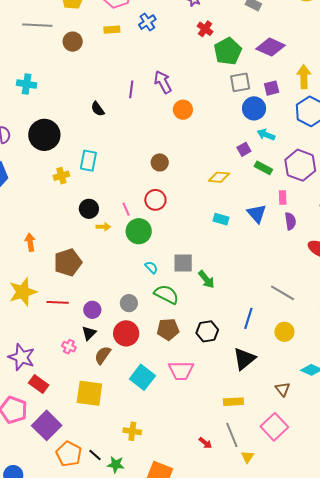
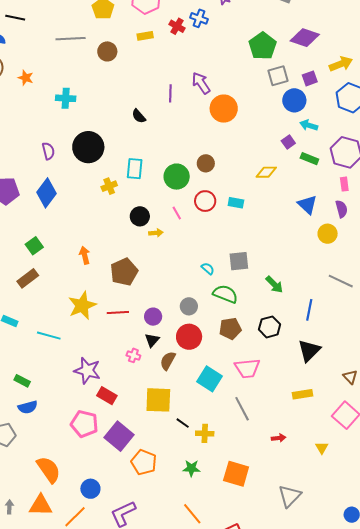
blue cross: (147, 22) -> (199, 18), moved, turned -30
red cross: (205, 29) -> (177, 26), moved
yellow arrow: (304, 77) -> (341, 64), turned 75
orange circle: (183, 110) -> (224, 109), size x1.4
pink rectangle: (283, 198) -> (344, 184), moved
cyan rectangle: (221, 219) -> (236, 203), moved
green circle: (139, 231) -> (177, 177), moved
green arrow: (206, 279) -> (274, 284), moved
yellow circle: (284, 332) -> (328, 234), moved
gray line: (232, 435) -> (242, 409), moved
red arrow: (205, 443) -> (279, 438), turned -40
black line: (95, 455) -> (183, 423), moved

